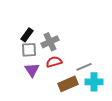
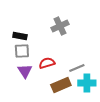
black rectangle: (27, 35) -> (20, 36), turned 64
gray cross: (50, 42) -> (60, 26), moved

